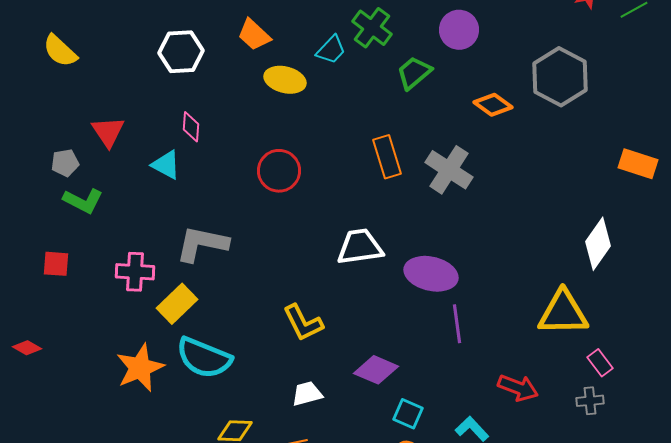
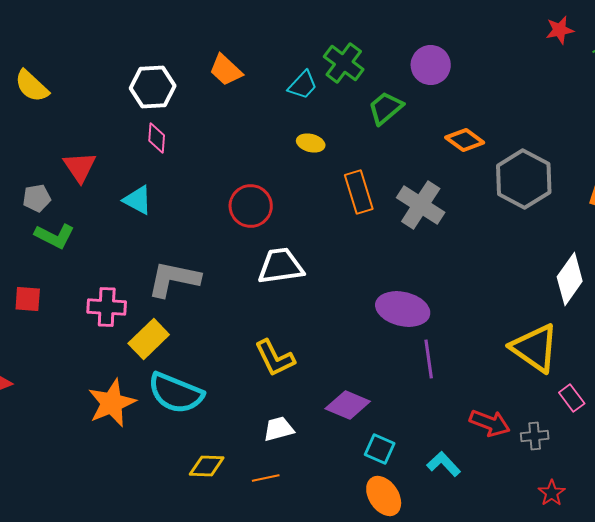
gray hexagon: (560, 77) -> (524, 179), moved
yellow ellipse: (285, 80) -> (311, 143), moved, size x0.7
pink diamond: (191, 127) -> (157, 138), moved
white trapezoid: (360, 247) -> (281, 266), moved
yellow triangle: (563, 313) -> (535, 348), turned 36
gray cross: (590, 401) -> (535, 436), moved

